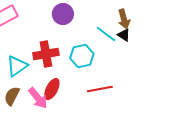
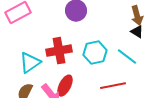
cyan line: (106, 34) -> (127, 57), moved

